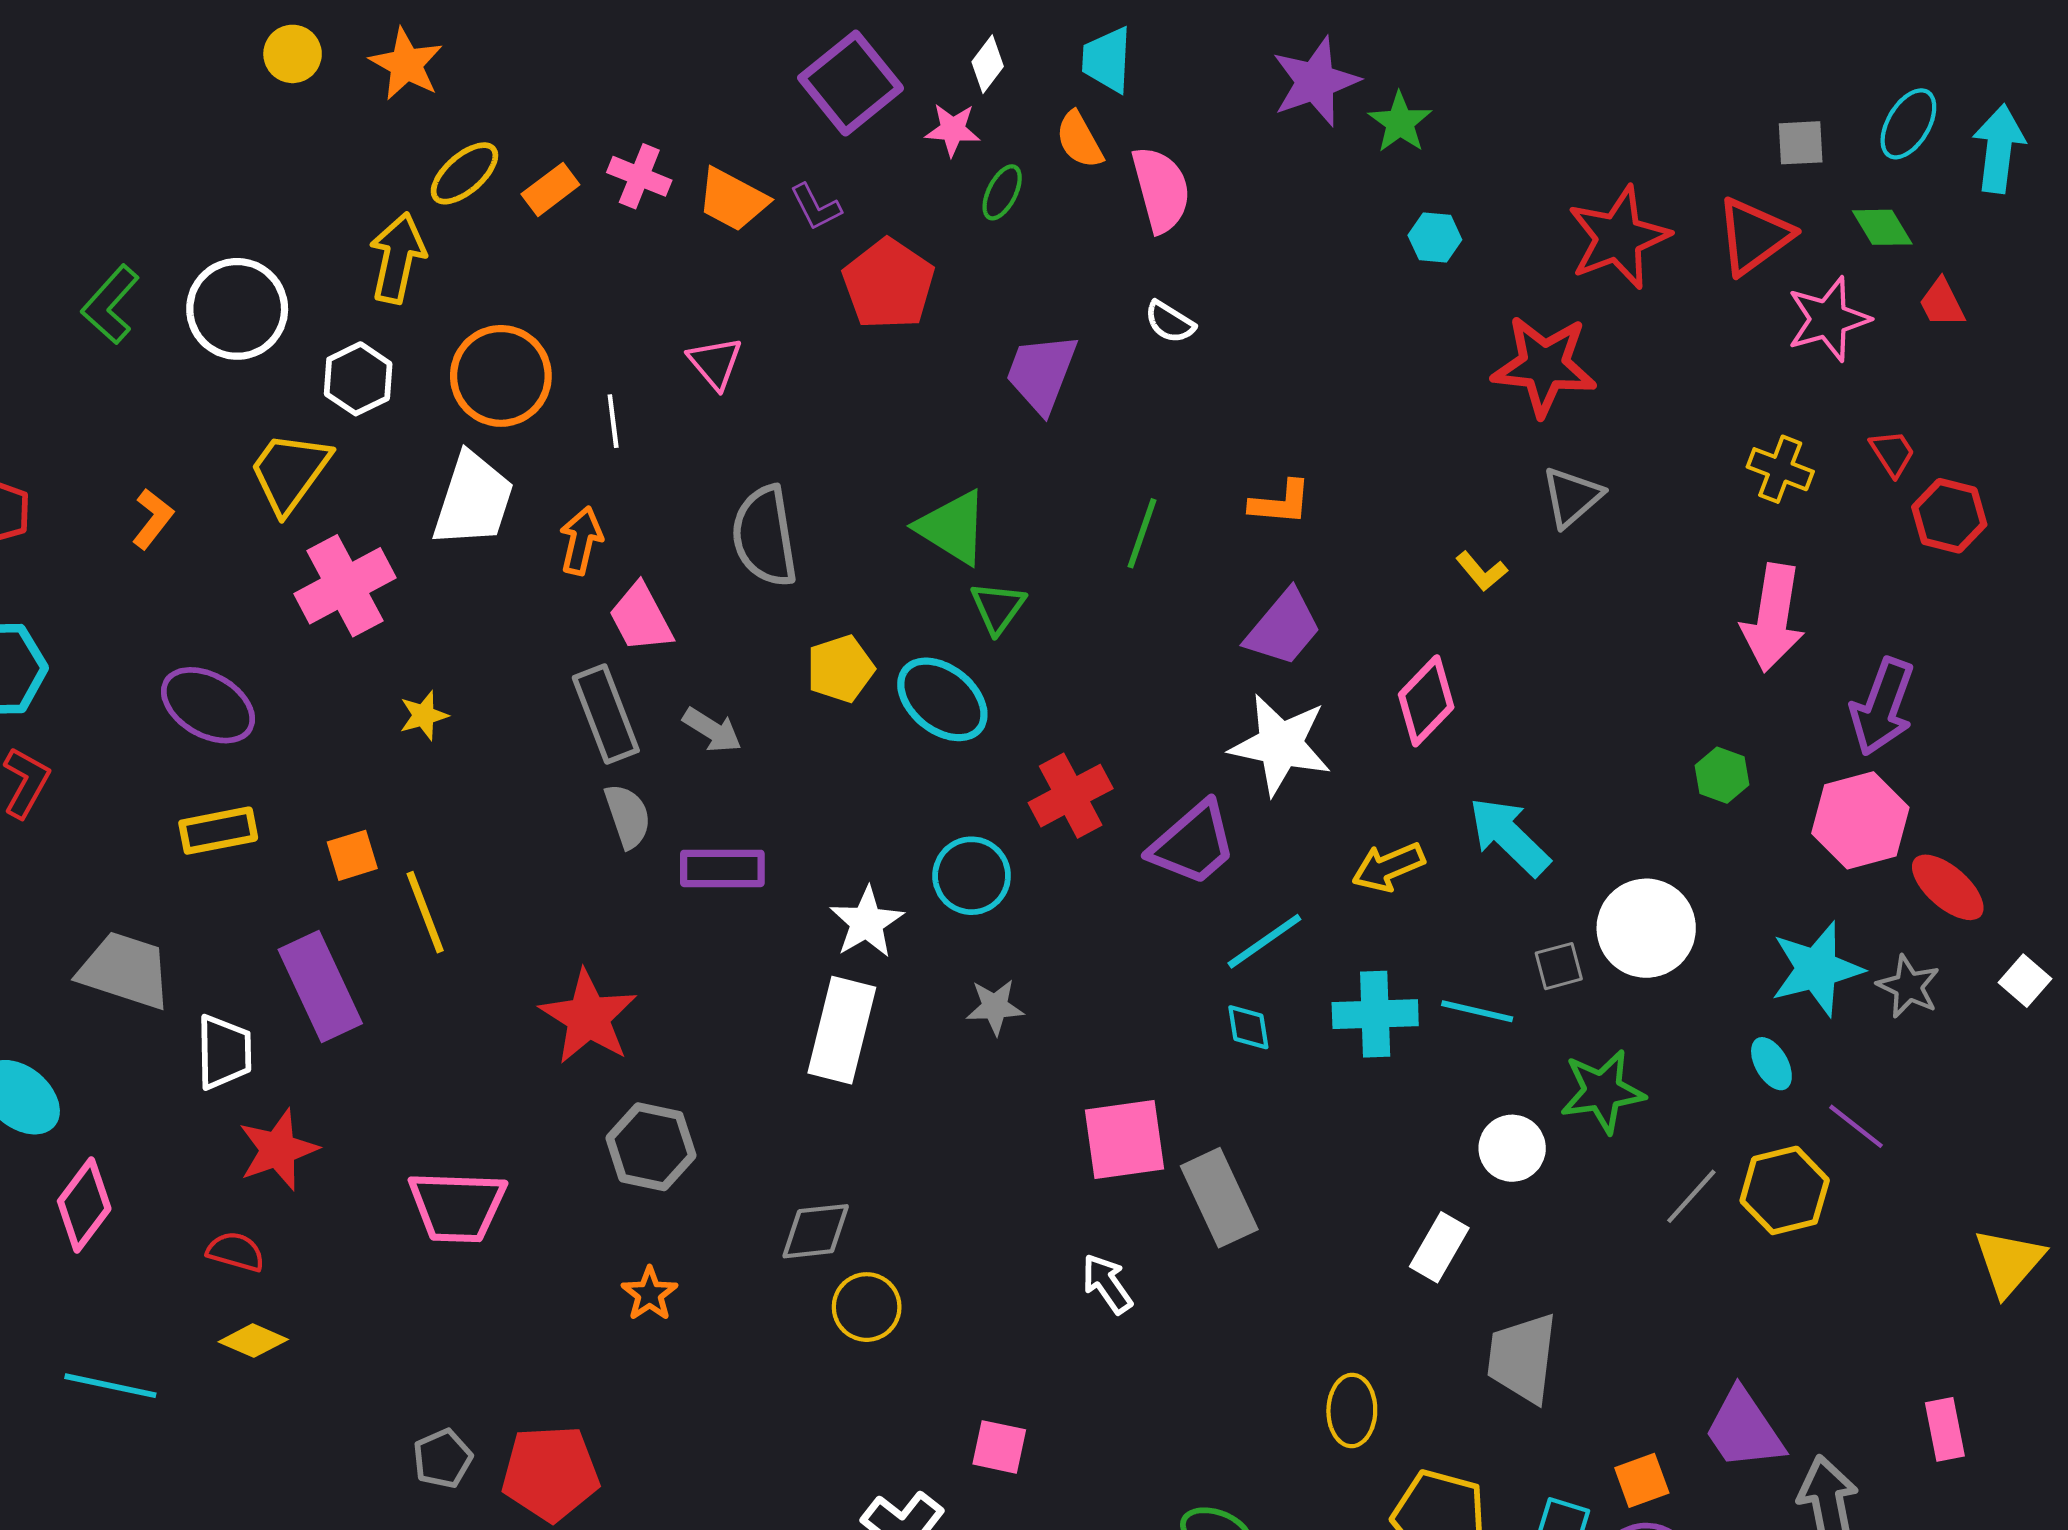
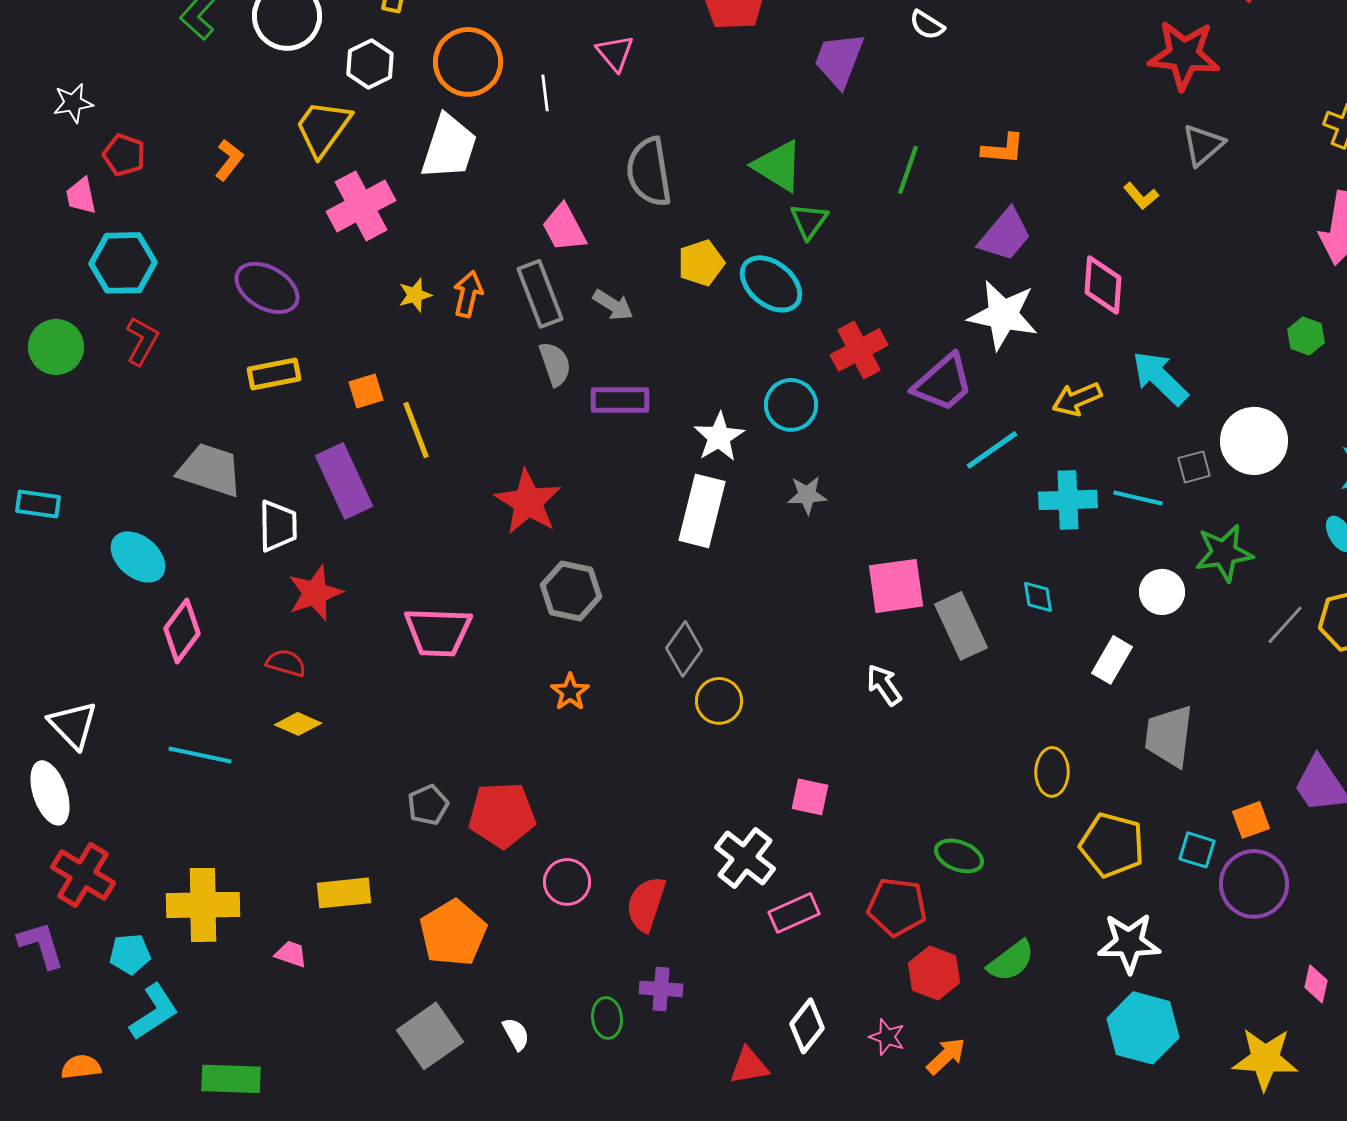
orange arrow: (581, 541) -> (468, 294), moved
pink diamond: (1426, 701) -> (1103, 285), turned -40
cyan diamond: (1248, 1027) -> (1038, 597), moved
gray diamond: (816, 1231) -> (684, 649), turned -48

